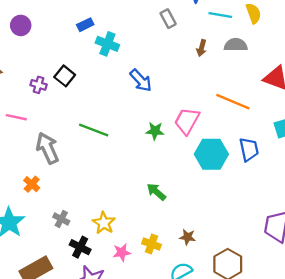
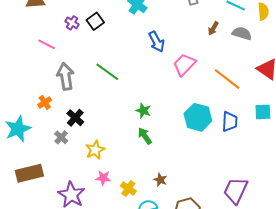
pink trapezoid: (187, 121) -> (184, 65), moved
green star: (155, 131) -> (143, 111), moved
yellow cross: (151, 244) -> (128, 188), moved
black cross: (80, 247) -> (75, 118), moved

